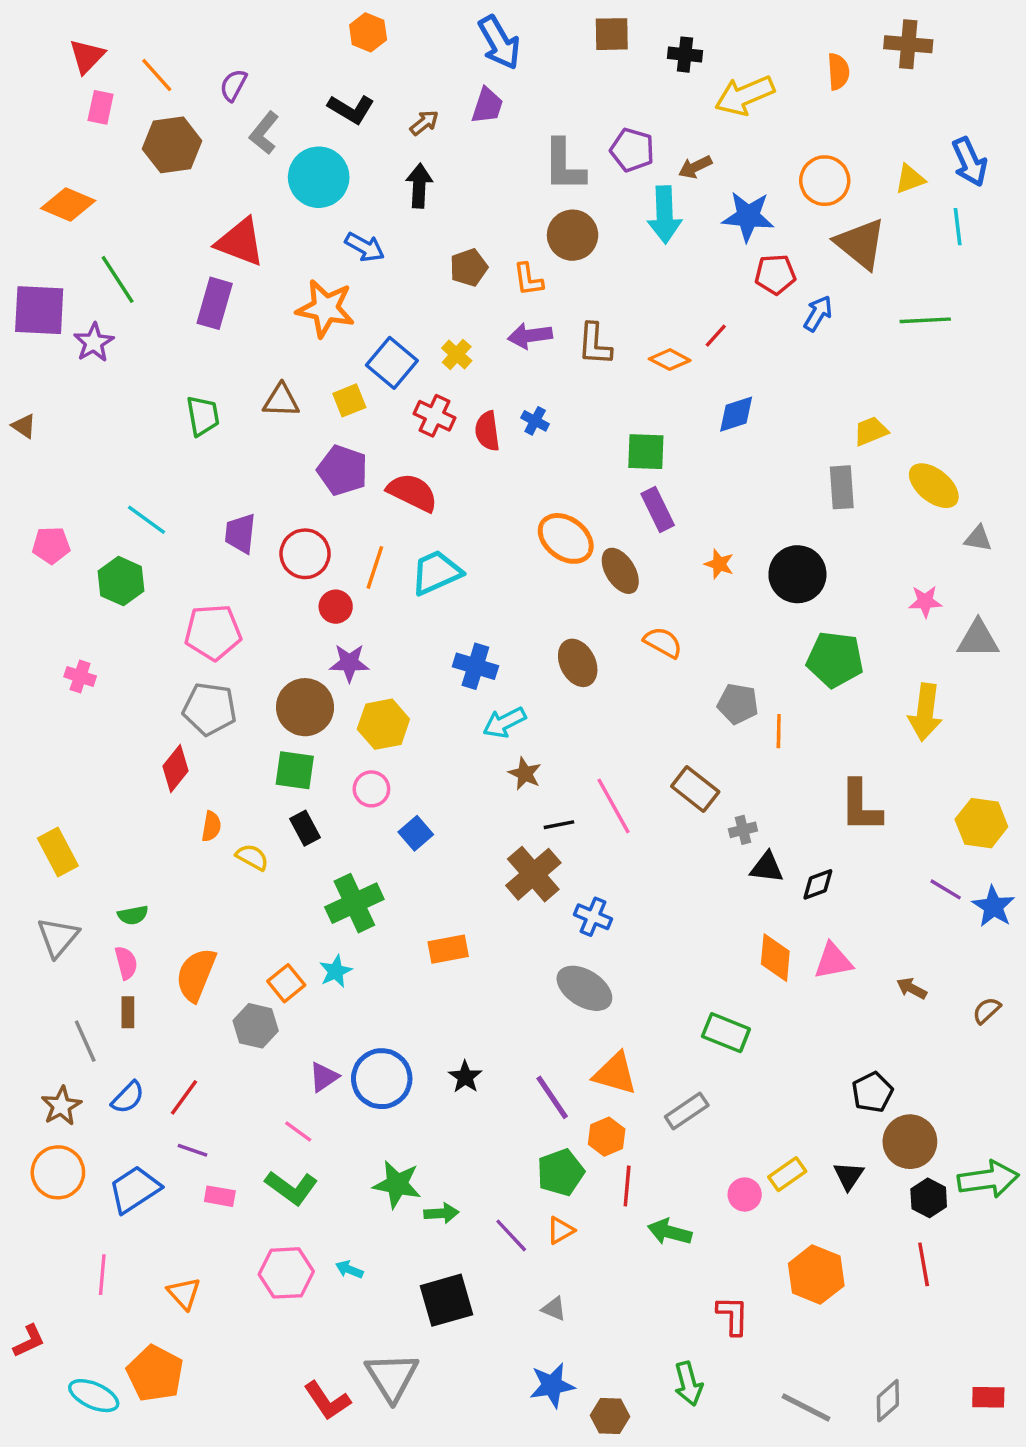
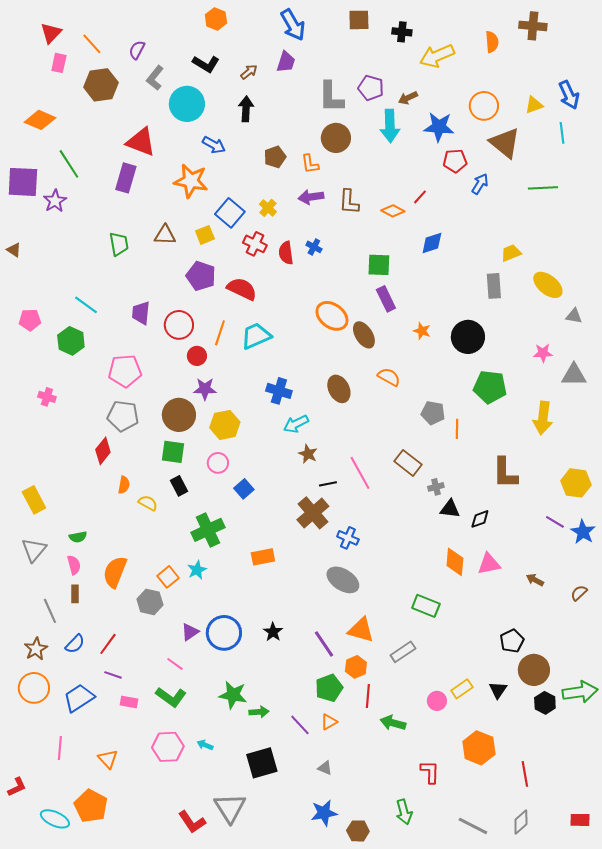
red line: (924, 1264) -> (525, 774), moved

